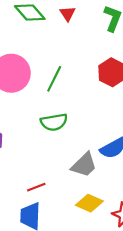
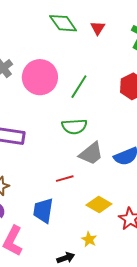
gray trapezoid: (84, 165) -> (91, 154), moved
red line: (36, 187) -> (65, 179), moved

